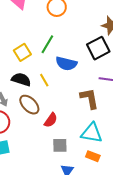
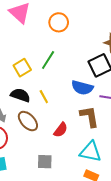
blue semicircle: (66, 64) -> (82, 88), moved
red semicircle: (51, 120) -> (61, 130), moved
gray square: (60, 145) -> (45, 162), moved

